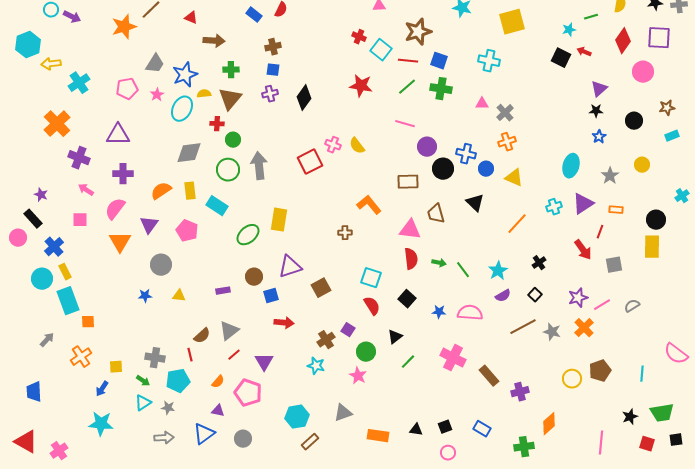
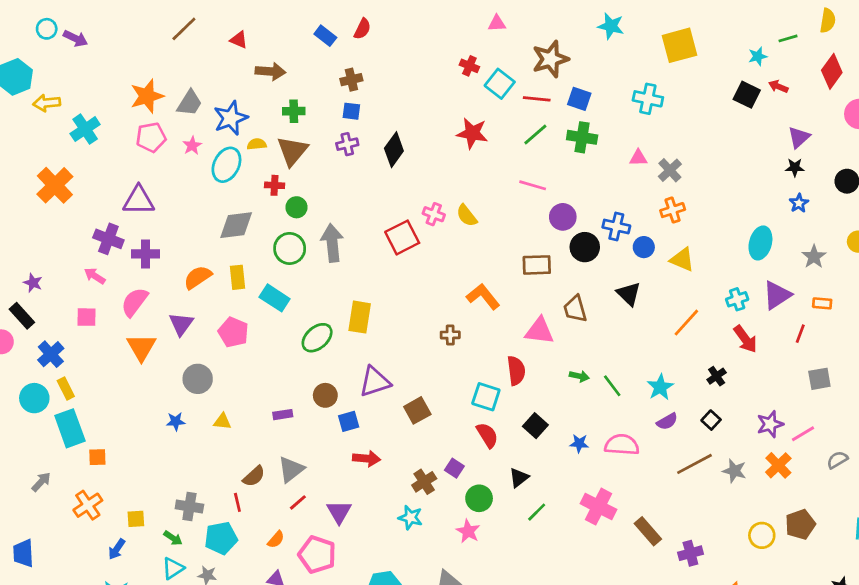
orange star: (124, 27) -> (147, 96), moved
purple cross: (79, 158) -> (108, 239), moved
red arrow: (583, 250) -> (745, 339), moved
red semicircle: (411, 259) -> (516, 371), moved
gray semicircle: (632, 306) -> (837, 460), moved

